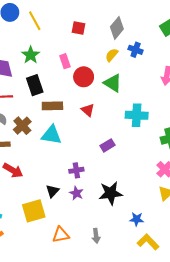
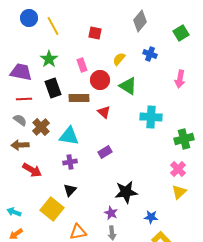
gray diamond: (117, 28) -> (140, 21), moved
yellow semicircle: (112, 55) -> (119, 59), moved
brown rectangle: (52, 106) -> (79, 98), moved
purple rectangle: (108, 145) -> (105, 152), moved
purple cross: (76, 170) -> (70, 162), moved
purple star: (76, 193) -> (111, 213), moved
yellow square: (34, 211) -> (52, 209), turned -35

